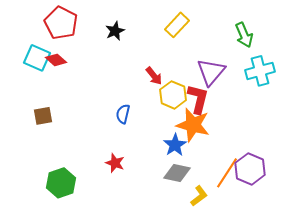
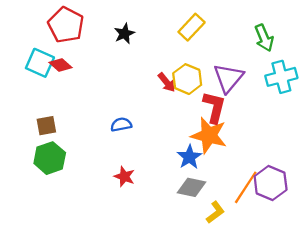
yellow hexagon: (173, 95) -> (187, 79), moved
blue semicircle: (123, 114) -> (121, 125), moved, turned 66
green hexagon: (61, 183) -> (50, 158), moved

